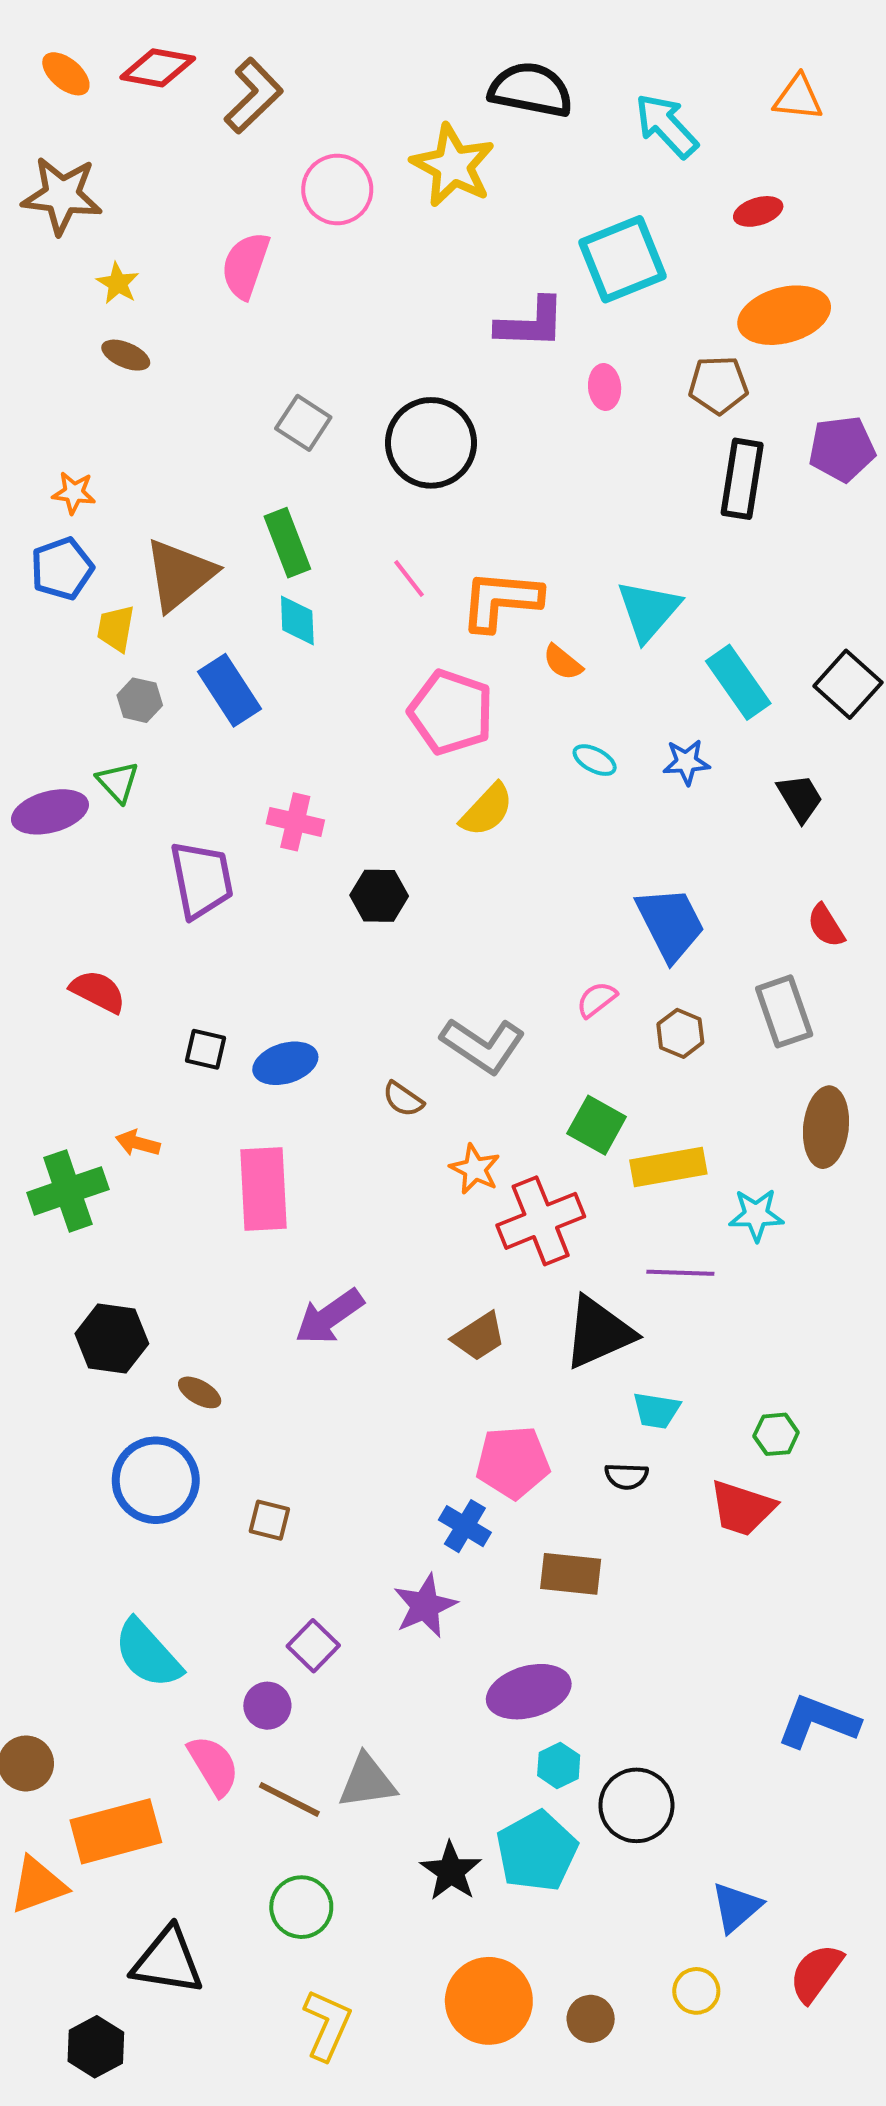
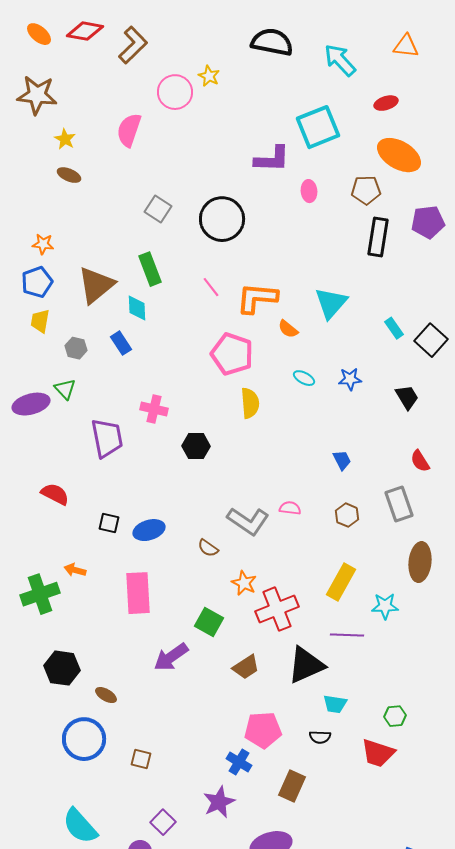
yellow star: (453, 166) -> (209, 76), moved, size x0.5
orange ellipse: (784, 315) -> (399, 155), turned 45
cyan diamond: (297, 620) -> (137, 308), moved
yellow trapezoid: (116, 628) -> (40, 321), moved
cyan rectangle: (738, 682) -> (394, 328), moved, size x0.6
blue rectangle: (230, 690) -> (121, 343), size x0.7
yellow semicircle: (487, 810) -> (250, 403), turned -48
blue trapezoid: (670, 924) -> (342, 460), size x0.5
pink semicircle: (597, 999) -> (290, 508), moved, turned 45
green square: (597, 1125) -> (209, 622), moved
yellow rectangle: (668, 1167) -> (341, 582), turned -51
brown rectangle: (571, 1574) -> (292, 786), turned -72

